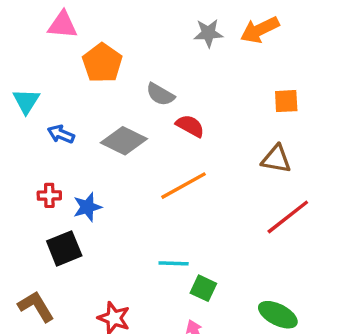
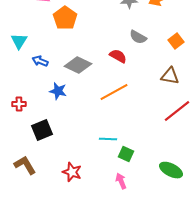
gray semicircle: (160, 94) -> (138, 37), moved
orange square: (286, 101) -> (176, 41), turned -35
red cross: (49, 195) -> (19, 104), moved
blue star: (87, 207) -> (58, 91), moved, turned 30

